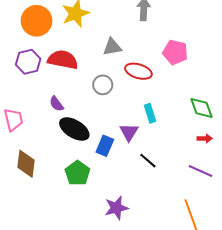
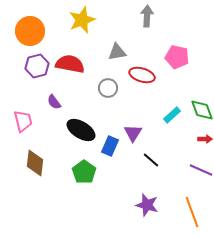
orange circle: (37, 21) -> (30, 31), moved
purple semicircle: (56, 104) -> (54, 102), moved
cyan rectangle: (150, 113) -> (172, 115), moved, turned 66
purple star: (116, 208) -> (147, 205), moved, turned 30

